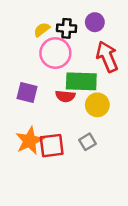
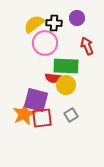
yellow semicircle: (42, 30) -> (34, 24), size x1.5
red arrow: (107, 57) -> (87, 46), size x0.7
purple square: (27, 93) -> (36, 100), moved, size x1.4
yellow circle: (97, 105) -> (66, 85), moved

